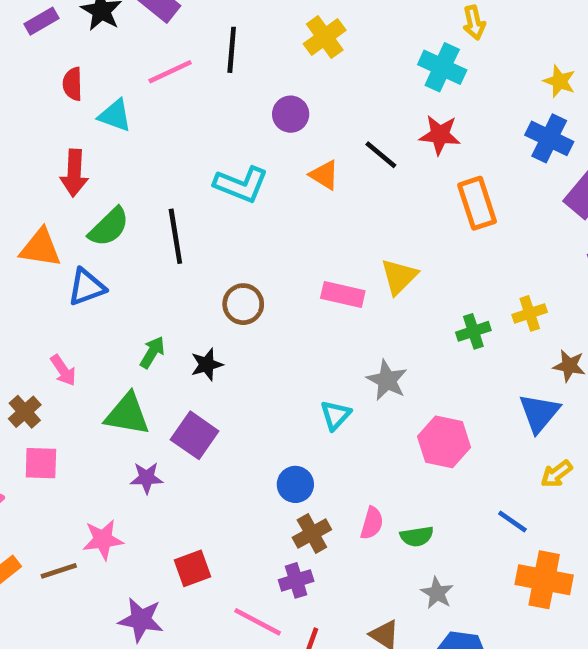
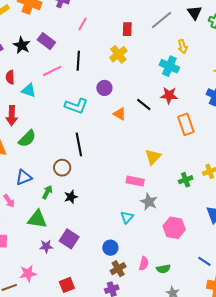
cyan L-shape: (241, 184) -> (76, 106), moved
black line: (175, 236) -> (79, 144), moved
blue triangle: (86, 287) -> (24, 177), moved
pink rectangle: (343, 294) -> (135, 181), moved
brown circle: (243, 304) -> (62, 168), moved
purple square: (195, 435) -> (69, 239), moved

